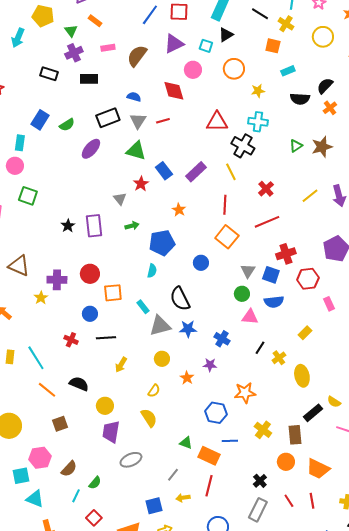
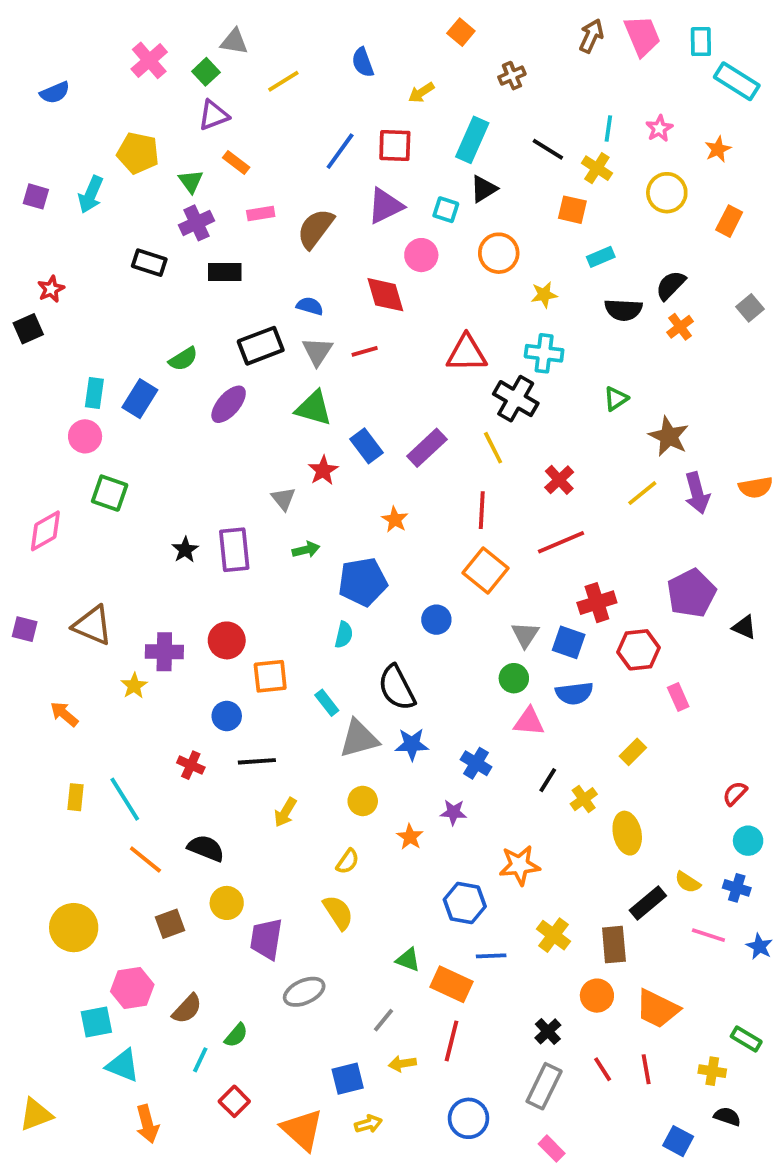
blue rectangle: (40, 120) -> (140, 399), moved
brown star: (322, 147) -> (669, 436), moved, turned -30
yellow circle: (105, 406) -> (227, 903), moved

